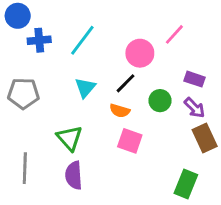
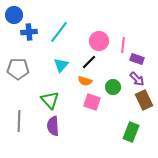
pink line: (174, 34) -> (123, 45), moved, turned -35
green circle: (160, 101) -> (113, 87), moved

